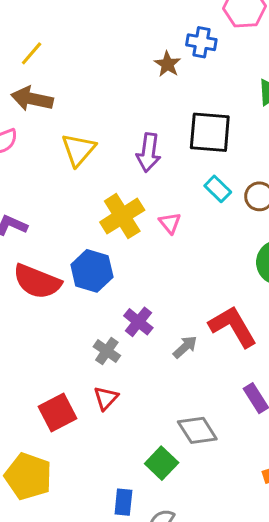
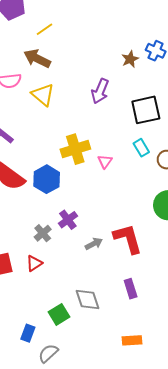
black square: (210, 132) -> (146, 110), turned -32
yellow triangle: (79, 150) -> (43, 95), moved, turned -45
purple arrow: (149, 153) -> (100, 91), moved

